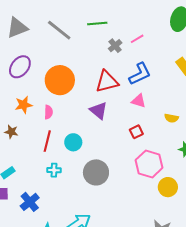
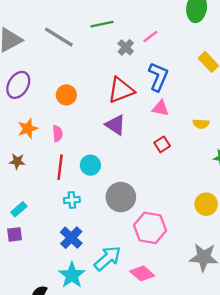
blue L-shape: (140, 74) -> (158, 77), turned -35
orange circle: (60, 80) -> (66, 95), size x0.6
pink hexagon: (149, 164) -> (150, 228), moved
blue cross: (30, 202) -> (71, 238), moved

